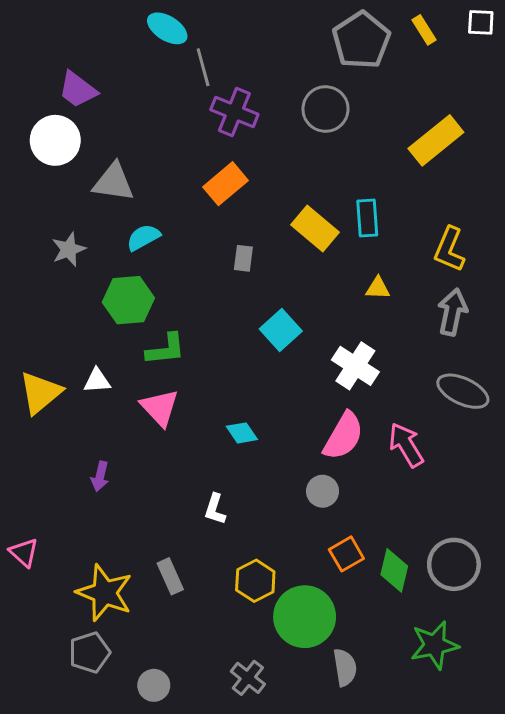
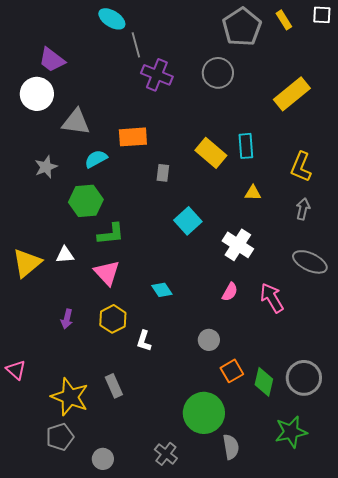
orange rectangle: (225, 184) -> (133, 137), moved, turned 36
gray arrow: (452, 312) -> (303, 209), size x0.7
pink semicircle: (343, 436) -> (230, 292), size x0.6
gray circle: (323, 491) -> (209, 340), moved
yellow hexagon: (255, 581) -> (113, 319), moved

